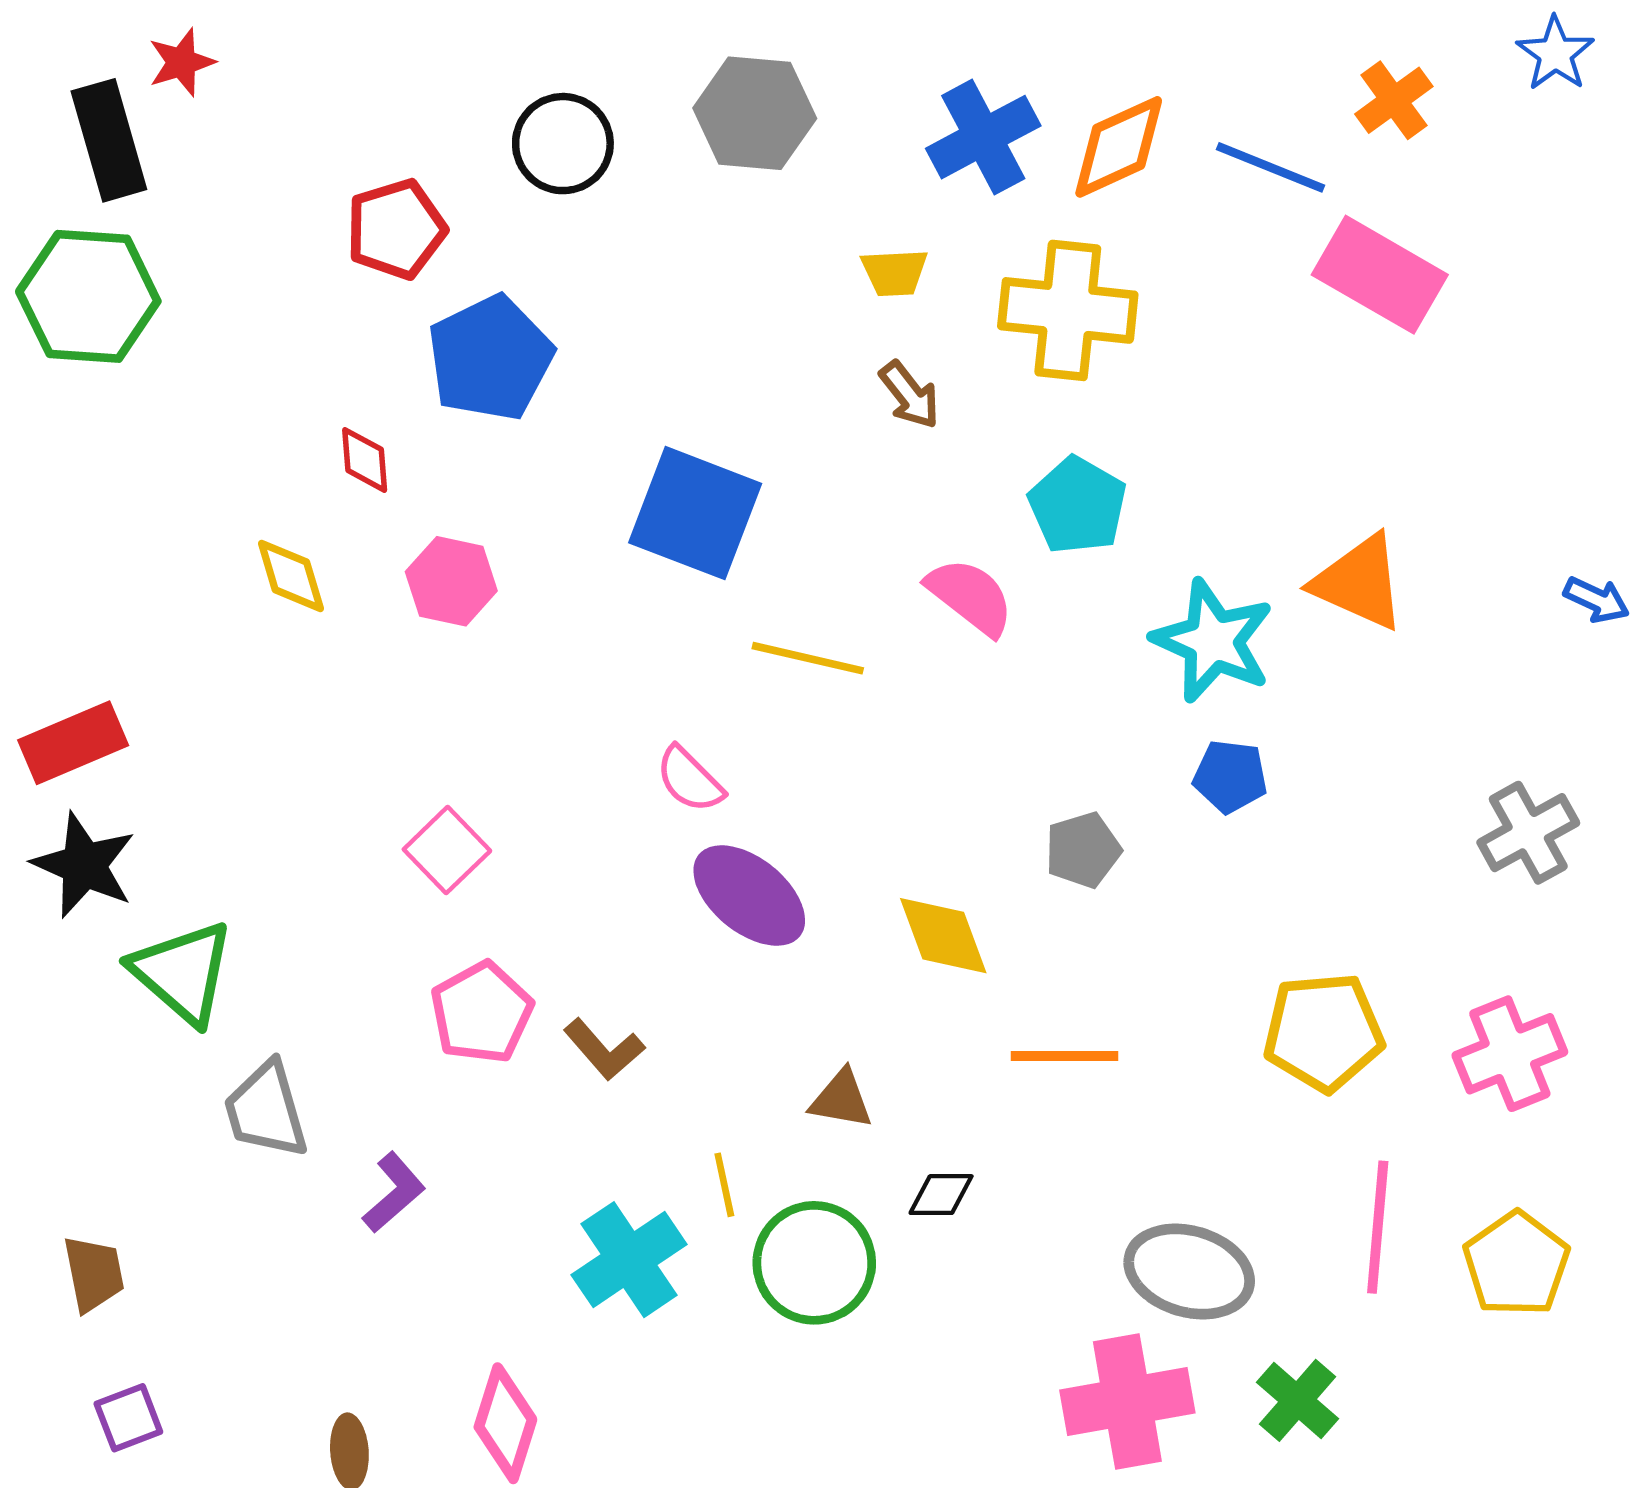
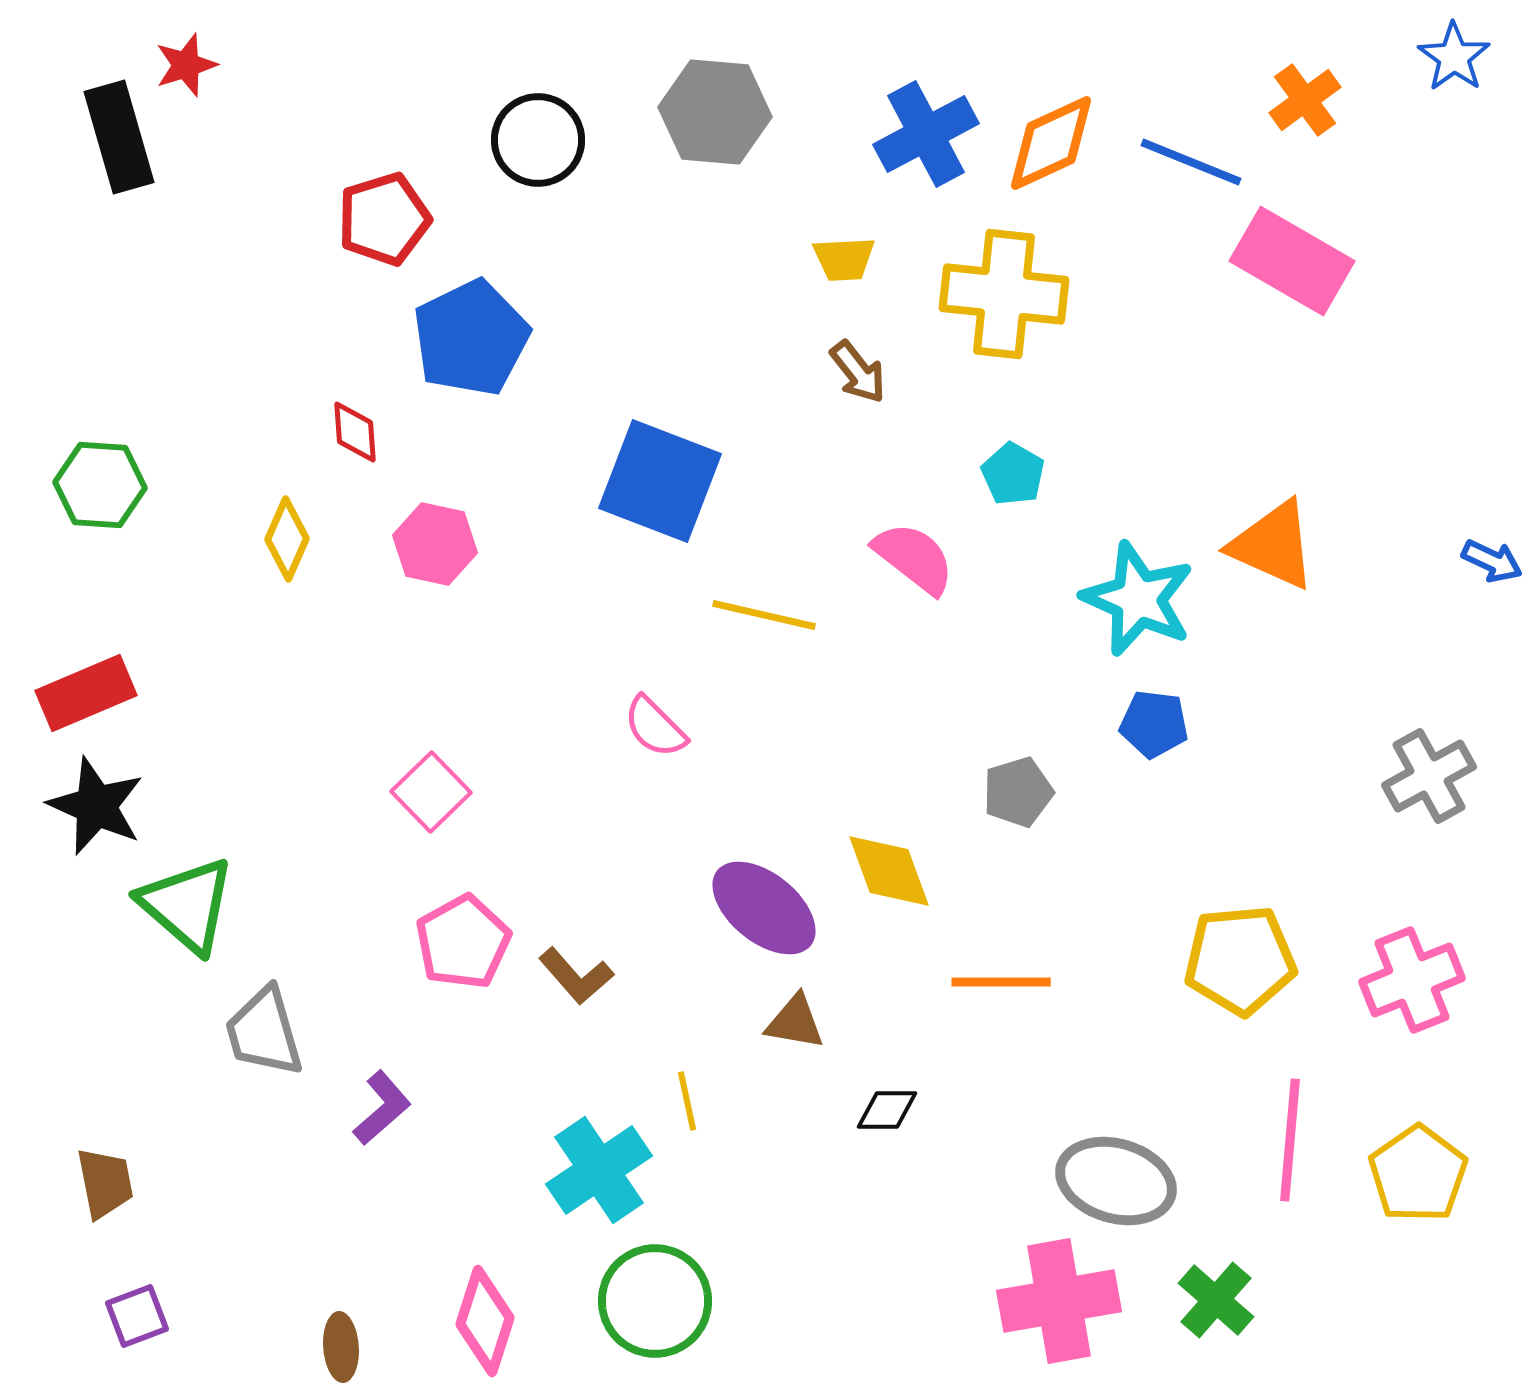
green hexagon: (88, 296) -> (100, 485), moved, size x0.7
cyan pentagon: (1078, 505) -> (1013, 474), size x0.7
yellow diamond: (291, 576) -> (287, 539), turned 40
purple ellipse: (749, 896) -> (764, 908), moved
green circle: (814, 1263) -> (655, 1301), moved

